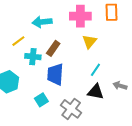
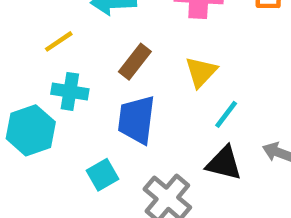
yellow triangle: (89, 42) -> (201, 72), moved
cyan cross: (33, 57) -> (70, 91), moved

